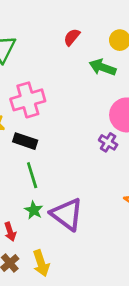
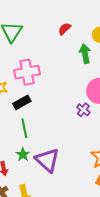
green arrow: (103, 67) -> (85, 54), turned 54
black rectangle: (25, 141) -> (22, 102), turned -54

